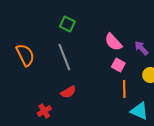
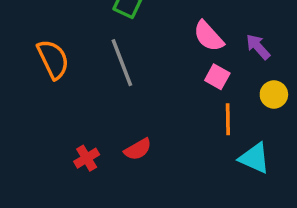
red semicircle: (68, 92) -> (138, 149), moved

